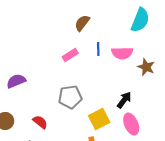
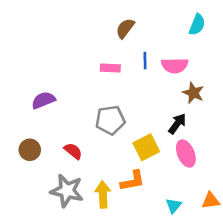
cyan semicircle: (140, 20) -> (197, 25), size x0.7
pink rectangle: (70, 55) -> (110, 68), turned 35
brown star: (146, 67) -> (193, 93), moved

